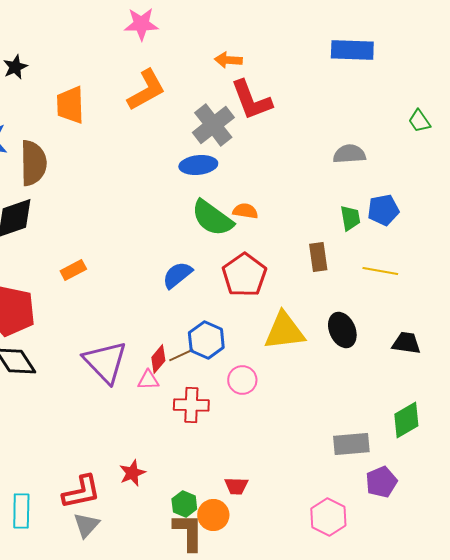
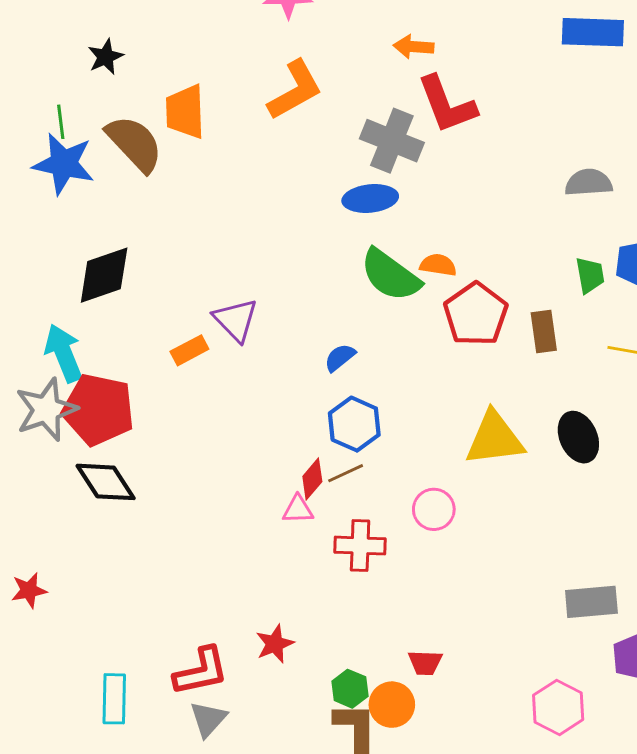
gray cross: (213, 125) -> (392, 141), turned -30
brown semicircle: (33, 163) -> (134, 144), moved, turned -42
blue semicircle: (177, 275) -> (340, 358), size x0.7
red pentagon: (244, 275) -> (476, 314), moved
blue hexagon: (206, 340) -> (354, 424), moved
purple triangle: (105, 362) -> (236, 320), moved, size x0.7

